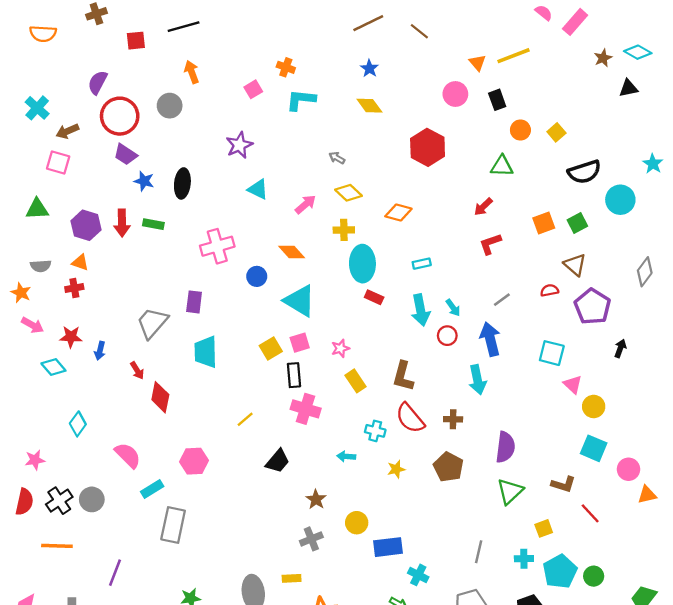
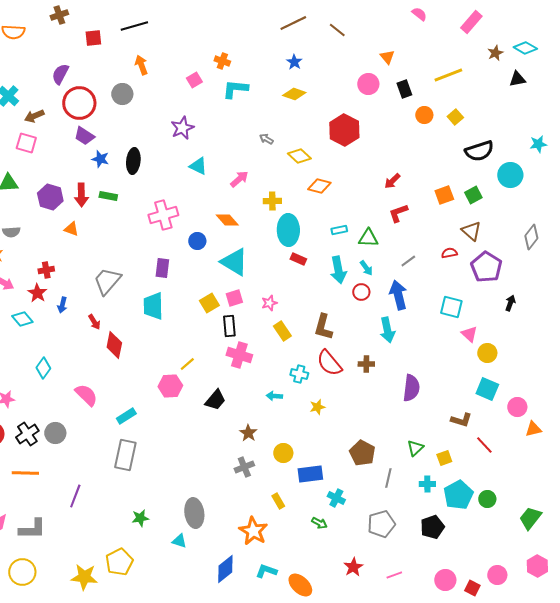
pink semicircle: (544, 13) -> (419, 14), moved
yellow line: (513, 56) -> (448, 75), moved
yellow diamond: (369, 106) -> (294, 94), turned -35
cyan star: (653, 164) -> (538, 144), turned 30
green triangle: (502, 166) -> (368, 238), moved
yellow diamond: (349, 193) -> (299, 156), moved
orange triangle: (80, 262) -> (71, 229), moved
red cross: (74, 288) -> (46, 270), moved
purple rectangle: (194, 302) -> (162, 268), moved
red star: (71, 337) -> (37, 293), turned 30
pink hexagon: (194, 461) -> (170, 386), moved
brown pentagon: (448, 467) -> (362, 453), moved
cyan rectangle: (152, 489) -> (126, 416), moved
green triangle: (510, 491) -> (415, 448), moved, size x0.7
yellow rectangle: (292, 578) -> (278, 501), moved, turned 63

